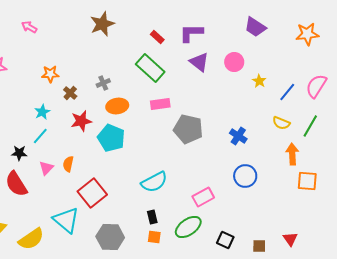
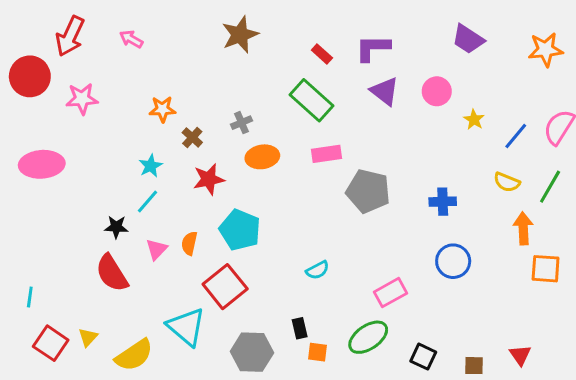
blue cross: (238, 136) -> (443, 202), turned -36
cyan pentagon: (111, 138) -> (240, 230), moved
cyan semicircle: (154, 182) -> (317, 270), size x0.6
black rectangle: (152, 217) -> (300, 328), moved

